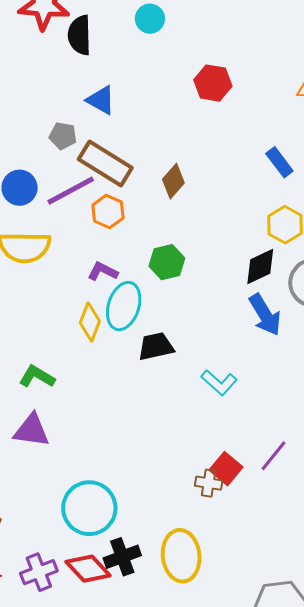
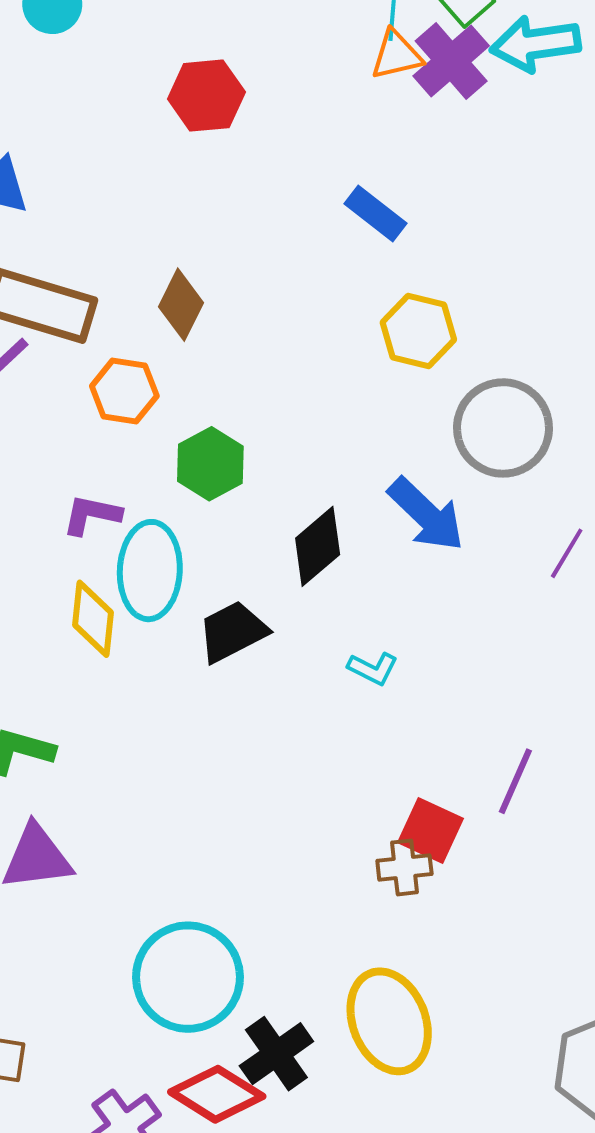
orange hexagon: (108, 211) -> (124, 391), moved
black diamond: (260, 266) -> (318, 546), moved
cyan L-shape: (219, 383) -> (373, 669), size x0.7

